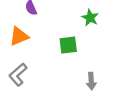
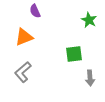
green square: (68, 45) -> (74, 54), moved

